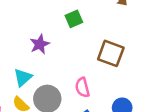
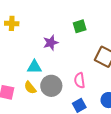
cyan triangle: (23, 77) -> (34, 67), turned 35

